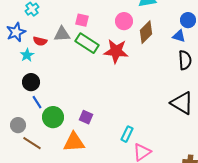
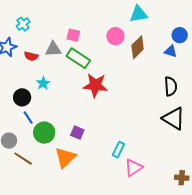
red star: (116, 51) -> (95, 85), moved
cyan star: (27, 55) -> (43, 83), moved
black semicircle: (185, 60) -> (171, 86), moved
orange triangle: (74, 142) -> (65, 158), turned -40

